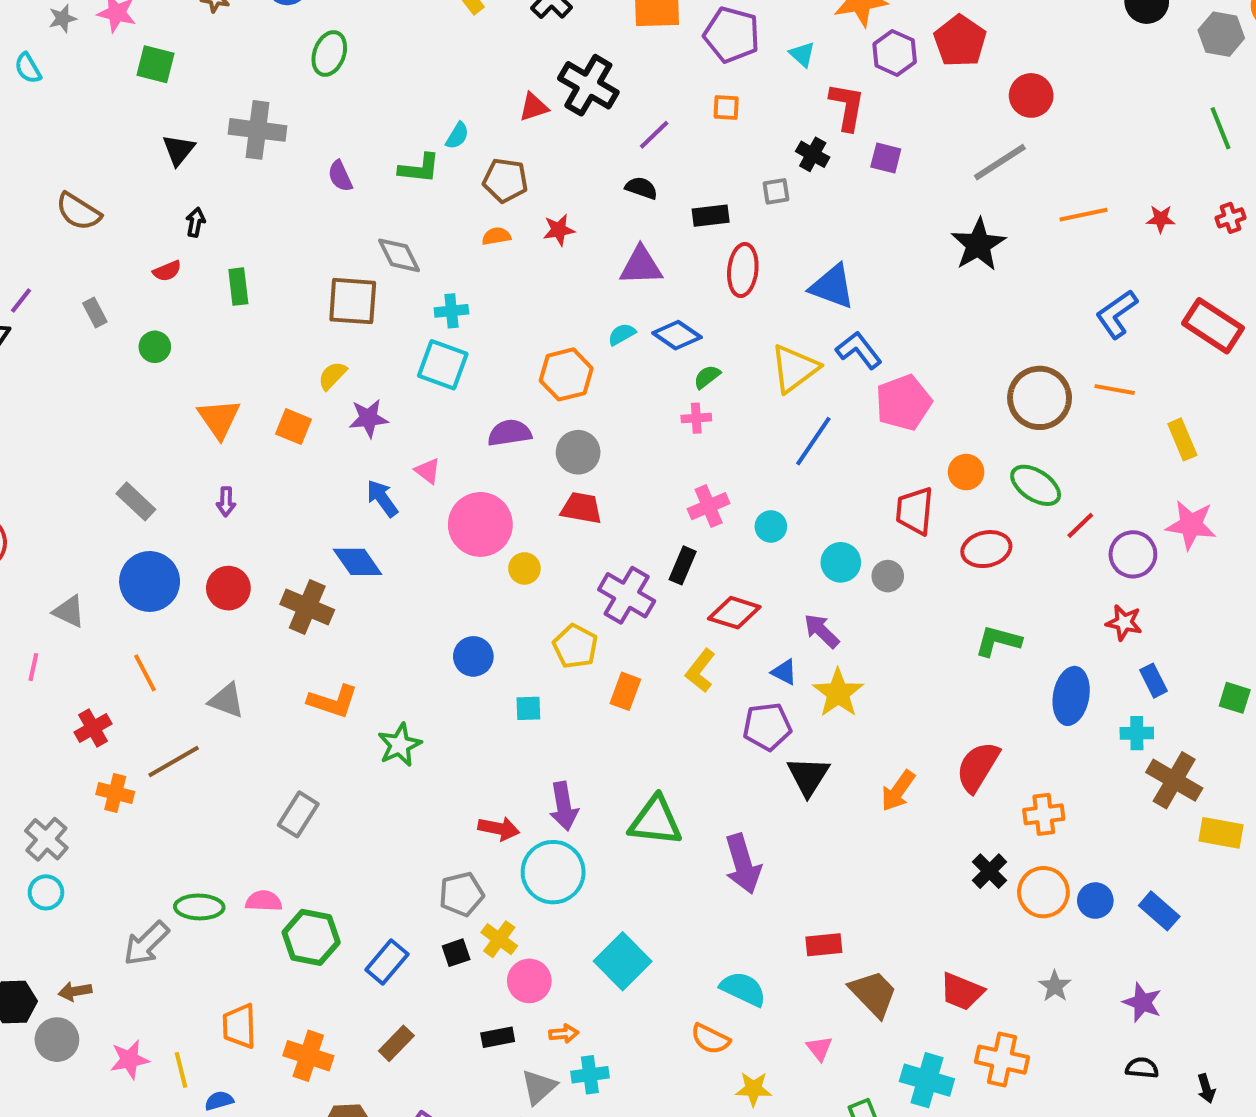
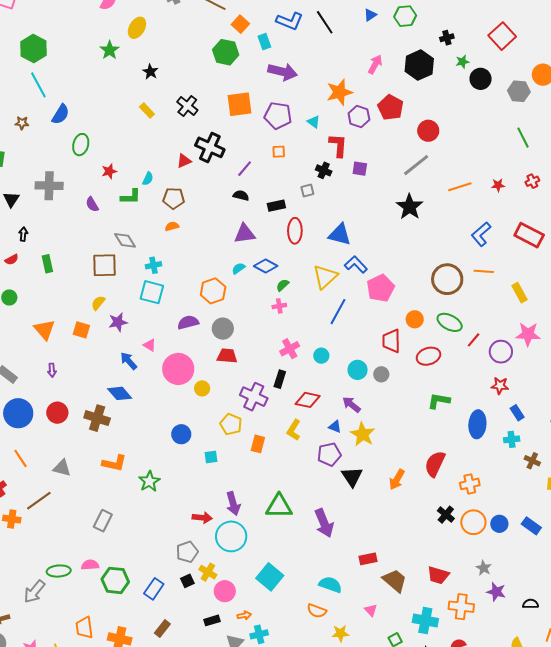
red star: (559, 230) -> (109, 171), moved
brown cross: (1174, 780) -> (532, 461), size x0.6
purple star: (1142, 1002) -> (496, 592), moved

